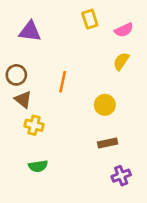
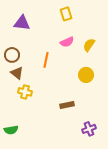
pink semicircle: (124, 30) -> (67, 42), moved
yellow circle: (105, 105) -> (86, 75), moved
brown rectangle: (108, 143) -> (67, 105), moved
green semicircle: (38, 166) -> (11, 130), moved

